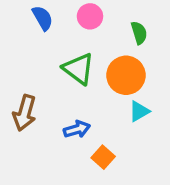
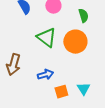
cyan triangle: (139, 111) -> (83, 89), moved, turned -32
orange square: (103, 157) -> (61, 92), turned 32

